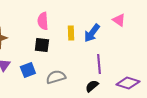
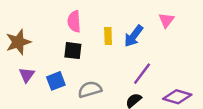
pink triangle: (119, 20) -> (166, 20), turned 32
purple line: (99, 64) -> (142, 74), turned 42

